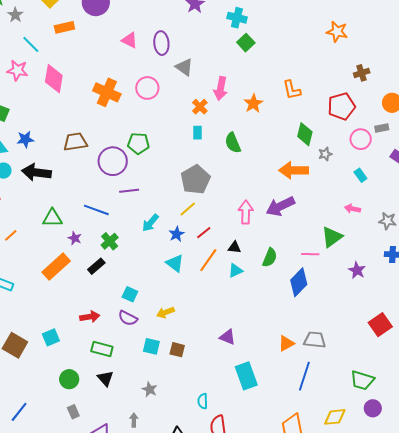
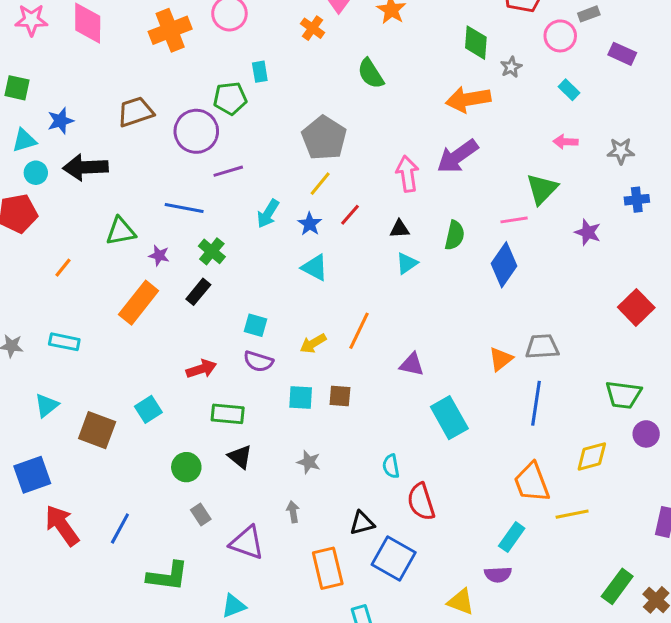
orange cross: (107, 92) -> (170, 30), turned -36
cyan rectangle: (198, 133) -> (260, 72), moved
orange line: (208, 260) -> (359, 331), moved

